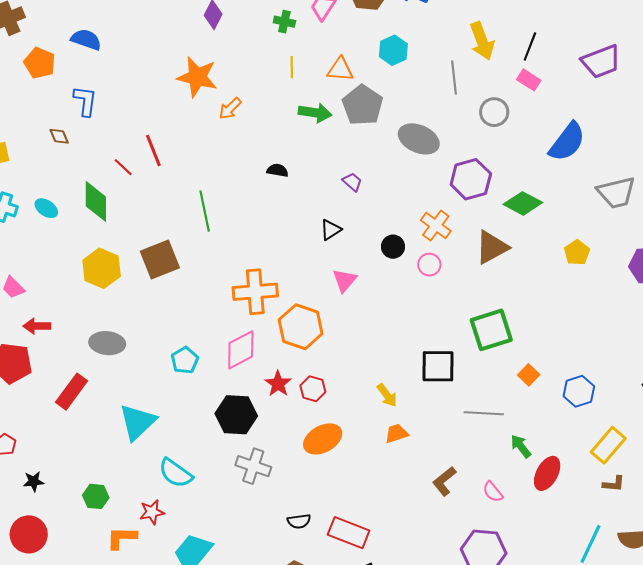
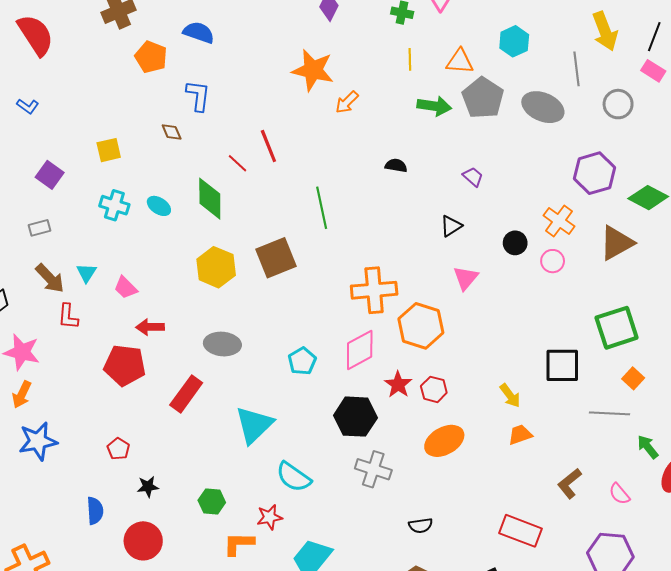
gray ellipse: (419, 139) -> (543, 107), moved
orange square: (529, 375) -> (633, 378), moved
red rectangle: (349, 533) -> (520, 531), moved

